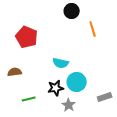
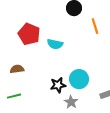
cyan semicircle: (61, 63) -> (55, 44), moved
green line: (29, 99) -> (14, 96), moved

